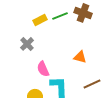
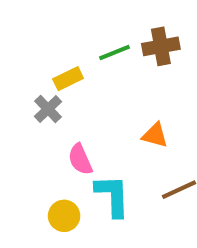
brown cross: (83, 13) -> (161, 46), turned -30
yellow rectangle: (40, 20) -> (68, 79), moved

